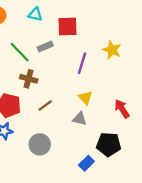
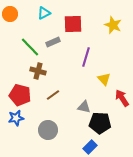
cyan triangle: (35, 14) -> (44, 13), turned -40
yellow star: (112, 50) -> (113, 25), moved
yellow triangle: (85, 98) -> (104, 79), moved
black pentagon: (109, 144) -> (100, 123), moved

